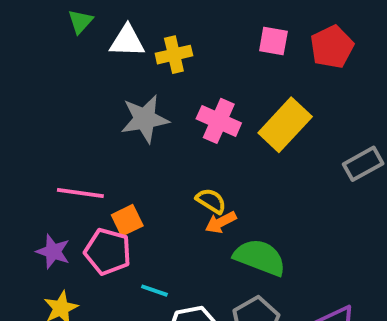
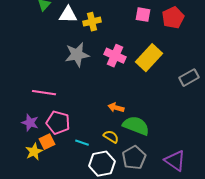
yellow semicircle: (211, 201) -> (111, 137), moved
orange square: (127, 220) -> (47, 142), moved
orange arrow: (221, 222) -> (116, 108), turned 42

